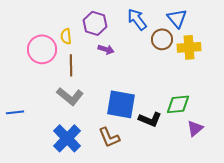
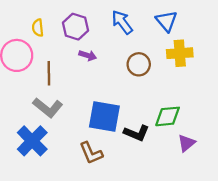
yellow semicircle: (66, 36) -> (38, 28), moved
brown circle: (162, 39) -> (139, 64), moved
blue cross: (67, 138) -> (32, 141), moved

